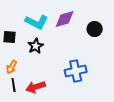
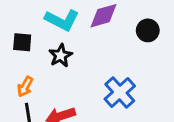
blue cross: (76, 71) -> (120, 92), turned -30

